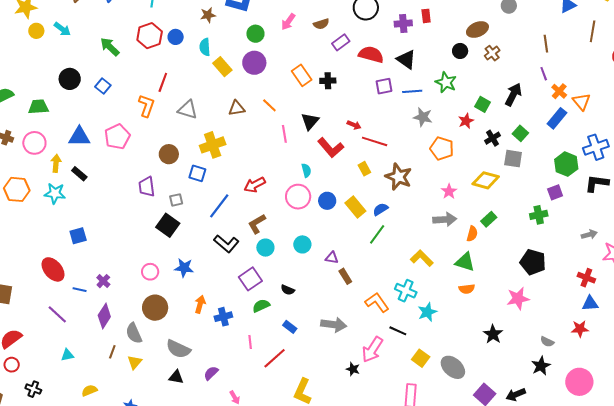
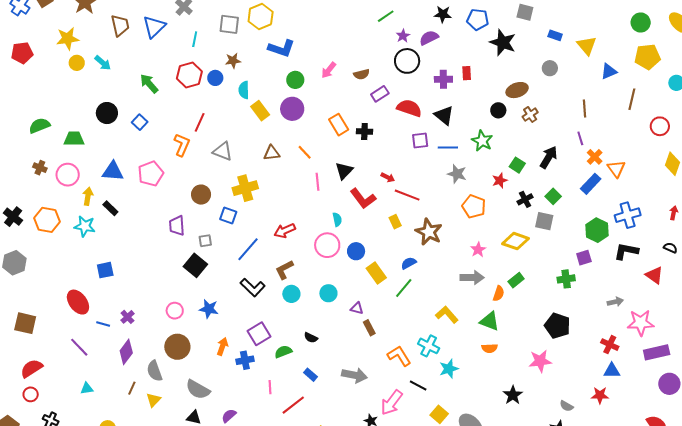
brown star: (208, 15) -> (233, 61), moved
yellow rectangle: (355, 207) -> (376, 273), moved
purple square: (250, 279) -> (259, 334), moved

